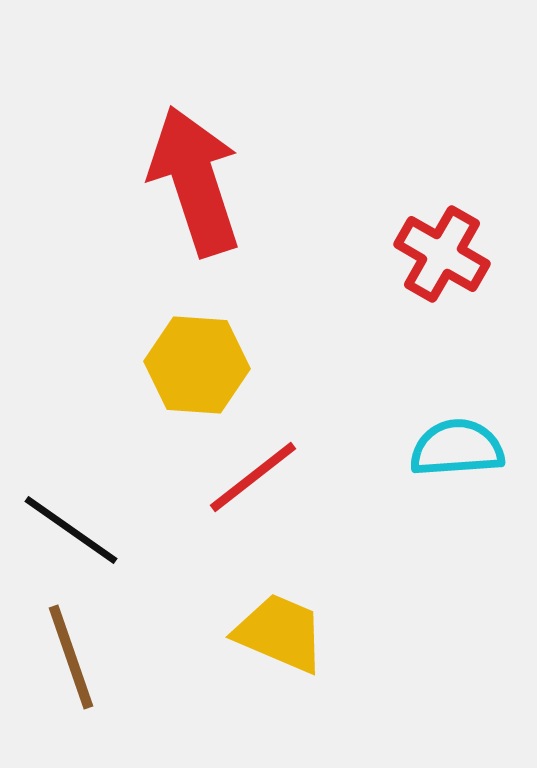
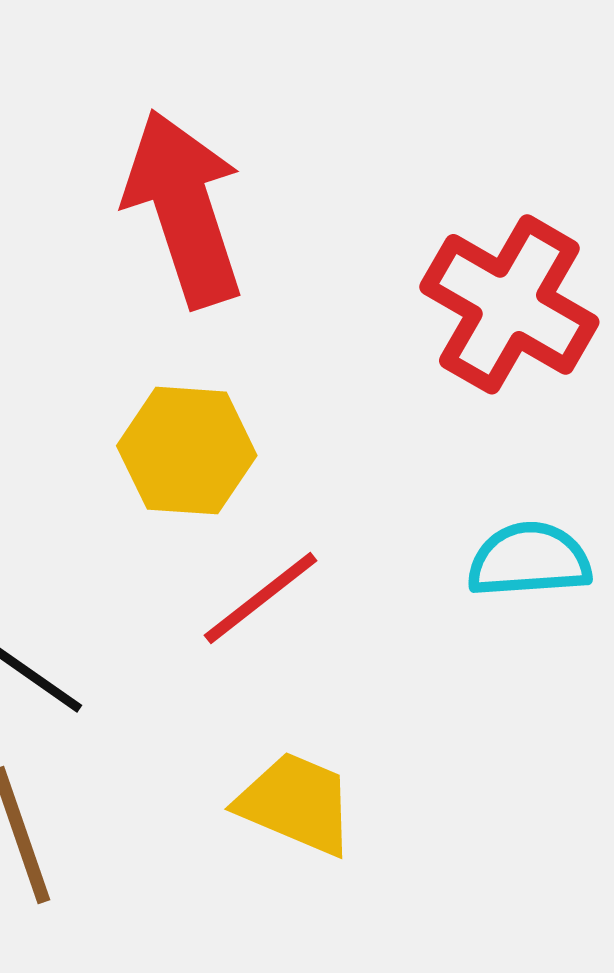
red cross: (442, 254) -> (509, 304), size x1.4

